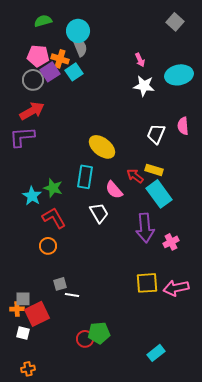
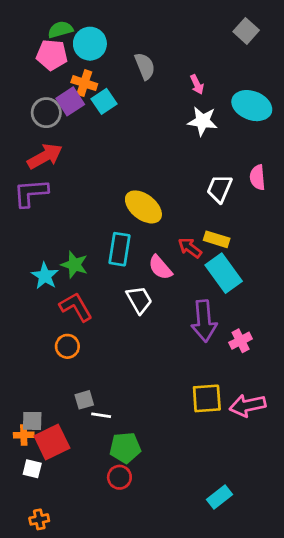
cyan circle: (78, 31) -> (90, 44), moved
gray semicircle: (80, 47) -> (145, 66), moved
pink pentagon: (38, 56) -> (52, 55), moved
cyan ellipse: (179, 75) -> (252, 106), turned 32
green pentagon: (99, 333) -> (125, 448), moved

